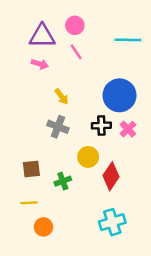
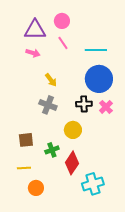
cyan line: (128, 40) -> (96, 50), moved
red diamond: (111, 176) -> (72, 163), moved

